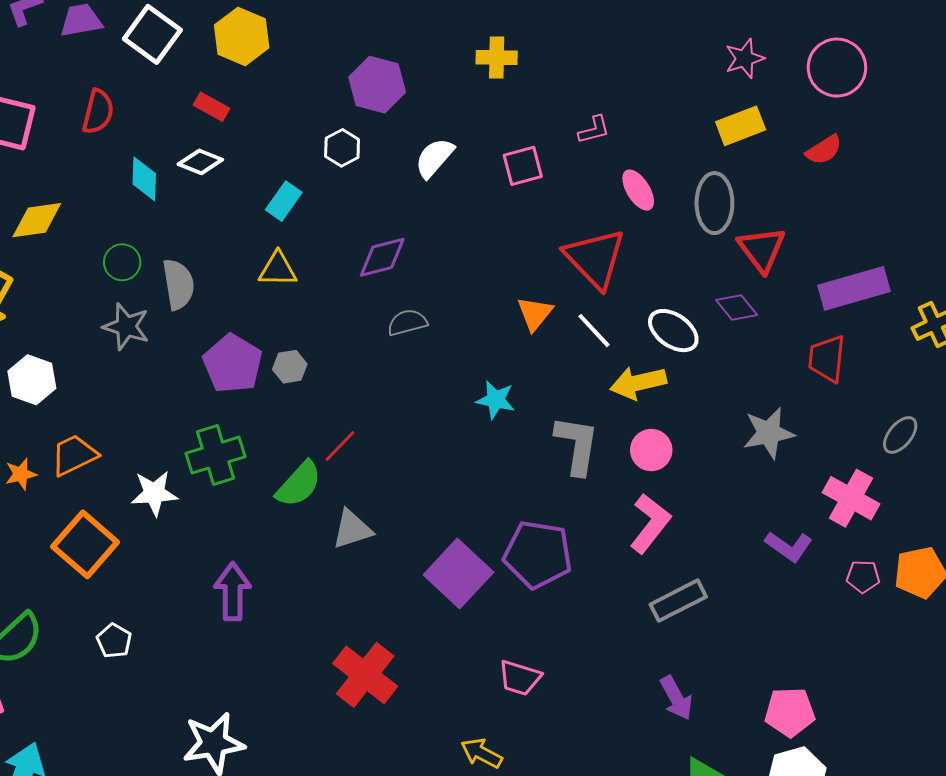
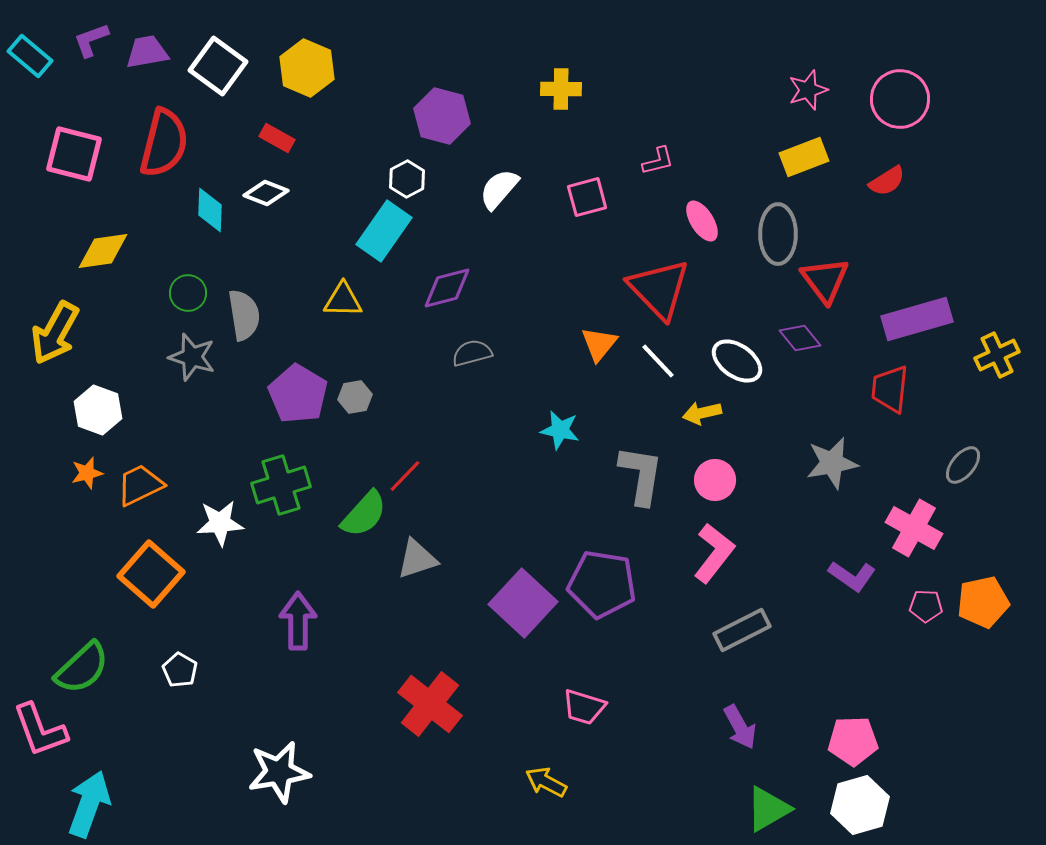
red semicircle: (98, 112) -> (164, 143), size x1.5
cyan rectangle: (284, 201) -> (384, 231), moved, size x1.5
yellow arrow: (638, 383) -> (702, 413), size x0.7
orange star: (21, 474) -> (87, 473), moved

